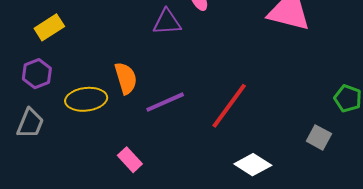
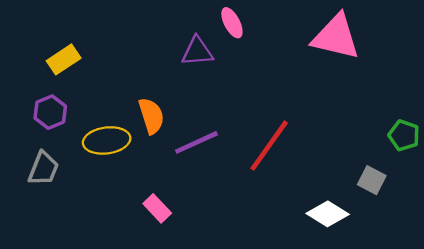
white diamond: (253, 165) -> (328, 214), moved

